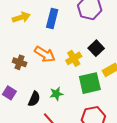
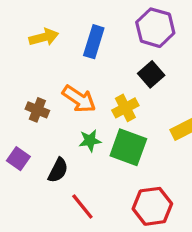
black square: (96, 48) -> (151, 74), moved
green square: (90, 83) -> (128, 147), moved, turned 30
green star: (56, 94) -> (90, 141), moved

